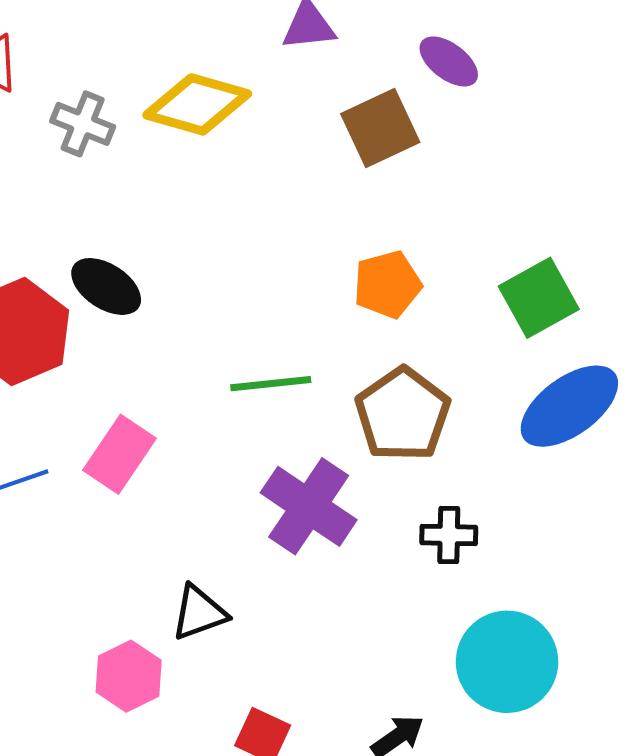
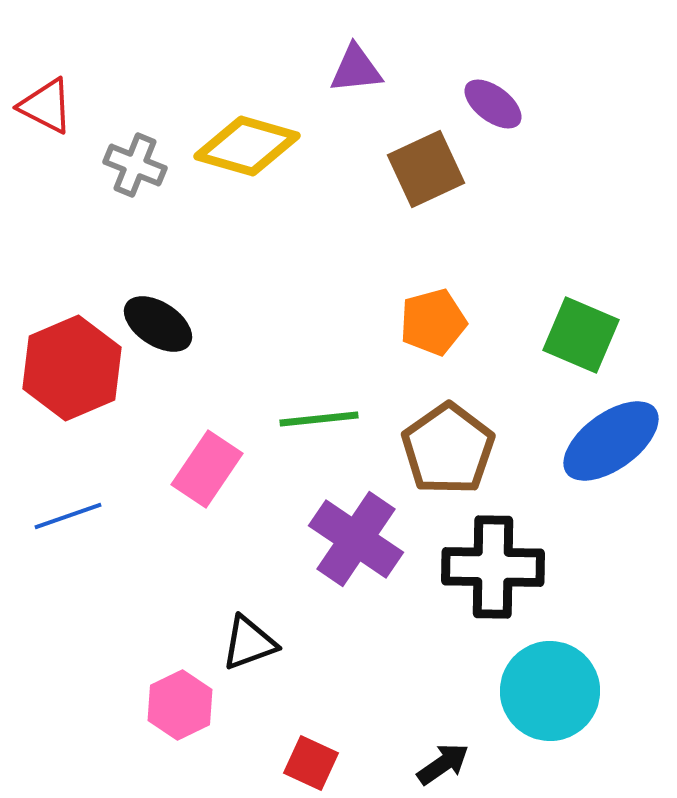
green square: (539, 298) -> (581, 335), turned -38
pink rectangle: (119, 454) -> (207, 469), moved
black cross: (449, 535) -> (493, 567), size x1.8

